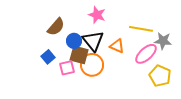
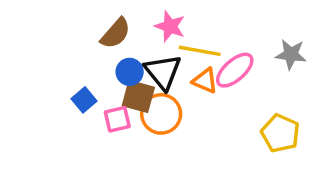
brown semicircle: (56, 27) -> (116, 33), moved
yellow line: (141, 29) -> (200, 51), moved
gray star: (163, 41) -> (291, 54), moved
pink ellipse: (146, 54) -> (235, 70), moved

